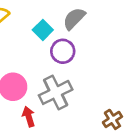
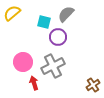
cyan square: (43, 30) -> (44, 22), turned -32

